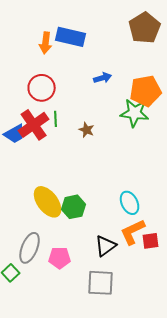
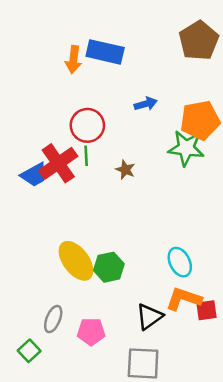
red circle: (42, 88) -> (87, 125), moved
orange L-shape: (133, 232) -> (184, 299), turned 44
gray ellipse: (30, 248) -> (53, 319), size x0.7

